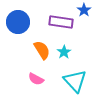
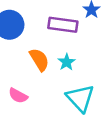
pink semicircle: (36, 79) -> (18, 96), moved

